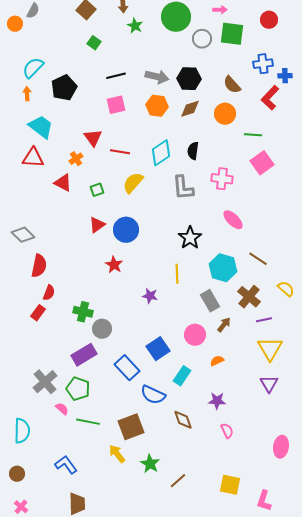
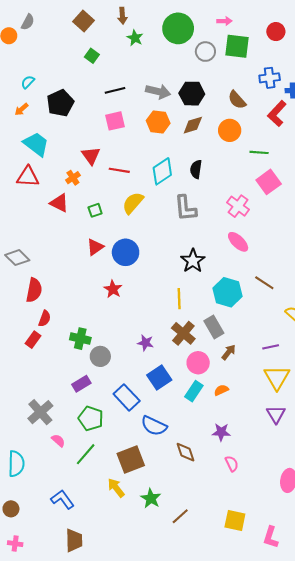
cyan semicircle: (33, 68) -> (28, 82), size x0.6
orange arrow: (27, 94) -> (21, 109), turned -128
pink cross: (222, 179) -> (238, 206), moved, turned 30
purple star: (150, 296) -> (146, 343), moved
brown cross: (249, 297) -> (183, 333), moved
purple rectangle: (84, 355) -> (81, 384), size x0.7
cyan rectangle: (182, 376) -> (194, 391), moved
green pentagon: (78, 389) -> (91, 418), moved
green line: (88, 422) -> (86, 454), turned -60
pink cross: (21, 507) -> (15, 544), turned -32

